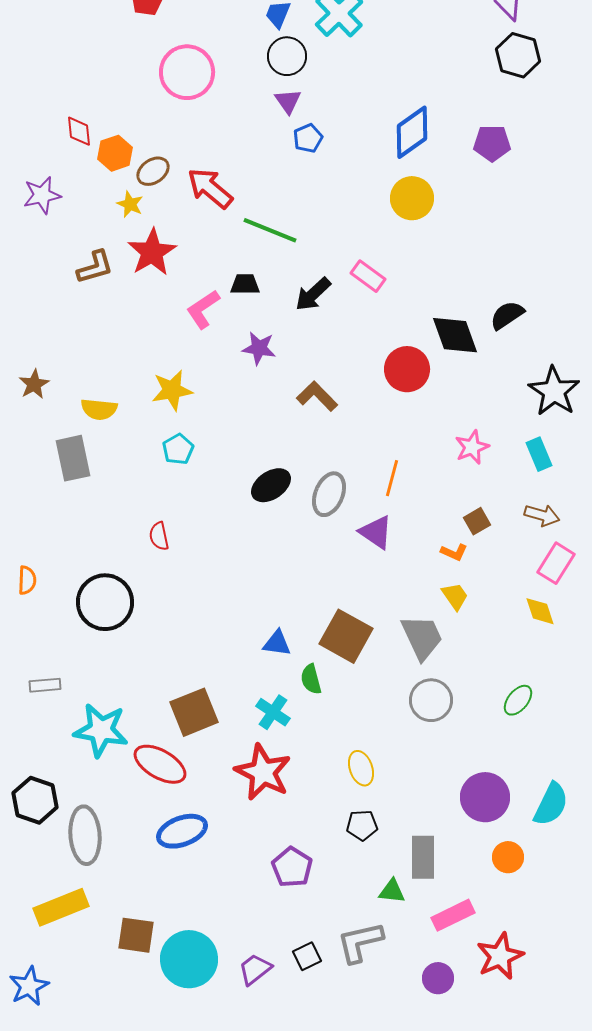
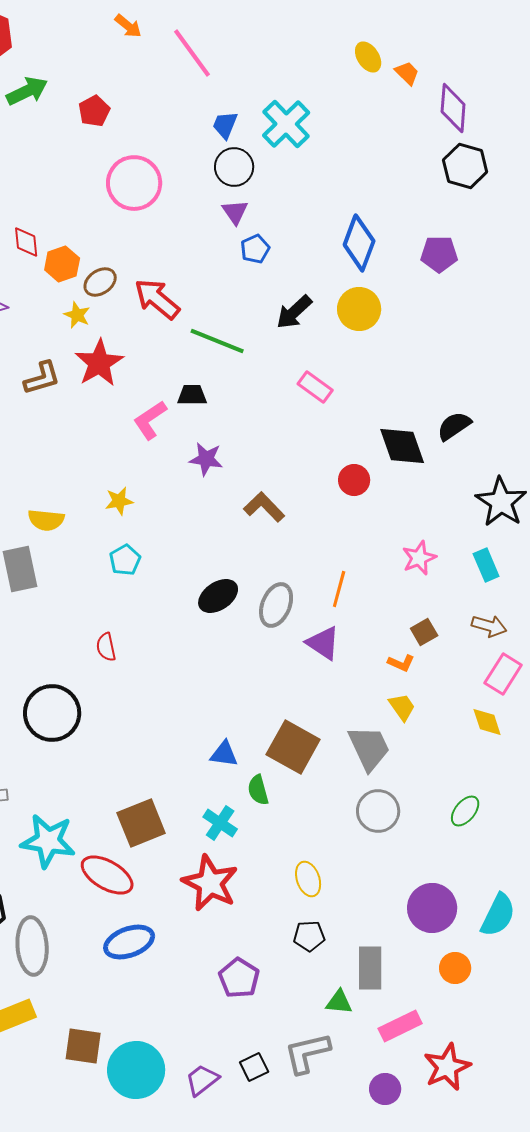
blue diamond: (412, 132) -> (359, 243), turned -34
black arrow: (313, 294) -> (294, 312), moved
red circle: (407, 369) -> (354, 480), size x0.7
yellow star: (172, 390) -> (119, 501), size x0.7

